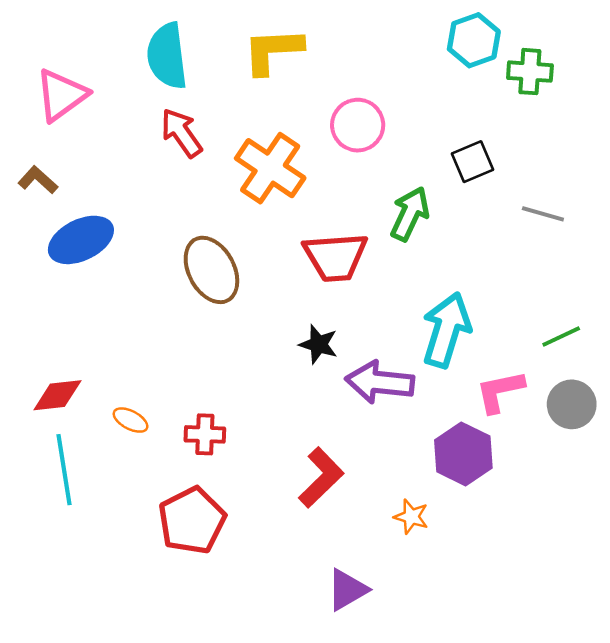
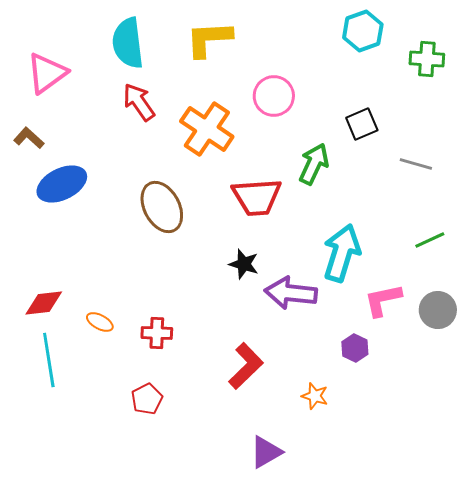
green cross: (530, 72) -> (427, 59), moved
green line: (561, 337) -> (430, 240), moved
purple hexagon: (463, 454) -> (355, 348), size x0.6
red pentagon: (192, 521) -> (147, 399), size x0.6

